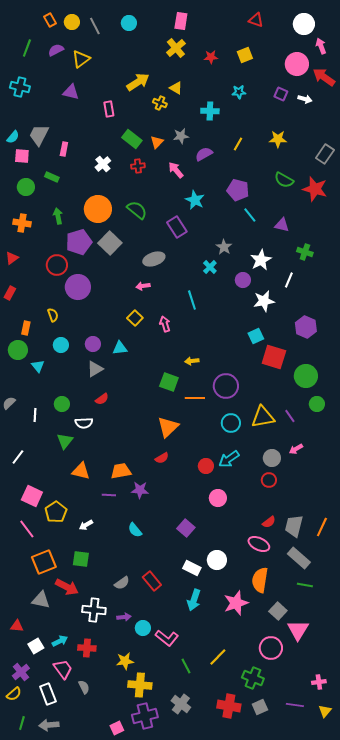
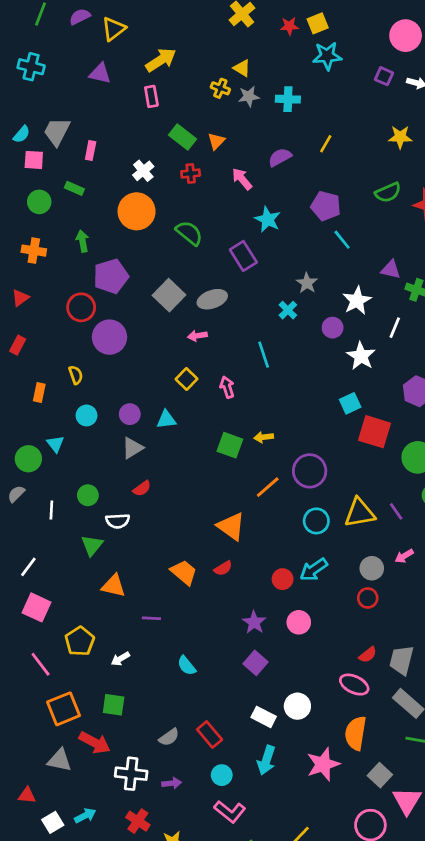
yellow square: (245, 55) -> (318, 23), moved
yellow arrow: (138, 82) -> (161, 60), moved
cyan star: (239, 92) -> (327, 56), moved, size x1.5
gray star: (181, 136) -> (249, 96), moved
yellow star: (278, 139) -> (400, 137), moved
green semicircle: (284, 180) -> (388, 192), turned -54
orange circle: (98, 209) -> (137, 211), moved
purple triangle: (282, 225) -> (391, 269), moved
gray square: (110, 243) -> (169, 295), moved
white star: (264, 301) -> (361, 356), turned -30
green circle: (18, 350) -> (28, 459), moved
green square: (169, 382) -> (230, 445), moved
orange line: (195, 398) -> (268, 487), turned -42
orange triangle: (168, 427) -> (231, 526), turned -40
orange trapezoid: (121, 471) -> (184, 572), moved, turned 50
purple star: (140, 490) -> (254, 622), moved, turned 30
pink square: (32, 496) -> (36, 607), moved
cyan circle: (143, 628) -> (222, 775), moved
red cross: (87, 648) -> (138, 821), moved, turned 30

